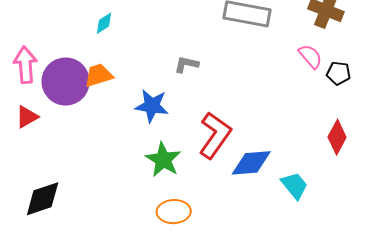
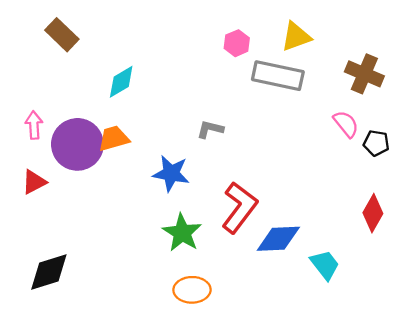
cyan diamond: (104, 23) -> (121, 82), size x1.4
pink arrow: (25, 65) -> (34, 125), size x0.7

